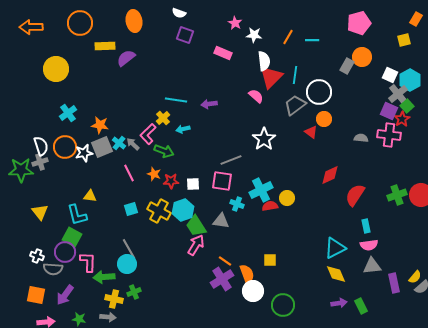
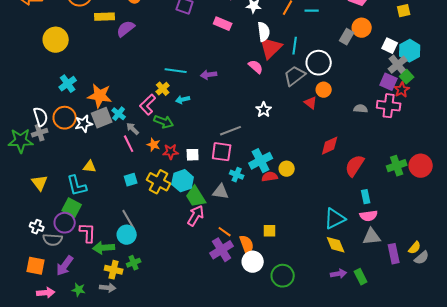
orange star: (100, 125) -> (100, 96), size x1.4
white star: (264, 139) -> (264, 110), size x0.7
gray arrow: (133, 144) -> (133, 129), moved

